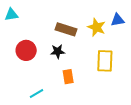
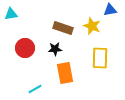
blue triangle: (118, 20) -> (110, 10), moved
orange rectangle: (68, 77) -> (65, 73), size x1.5

